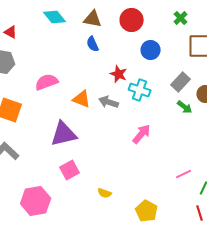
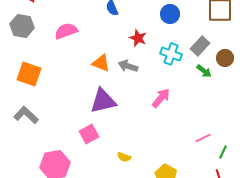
pink semicircle: (47, 82) -> (66, 31), moved
cyan cross: (140, 90) -> (171, 54), moved
purple triangle: (64, 134) -> (103, 101), moved

